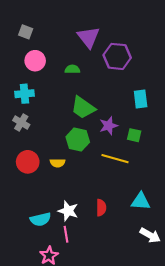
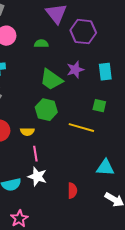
purple star: (109, 126) -> (75, 70), moved
red semicircle: (101, 208) -> (72, 191), moved
pink line: (66, 234) -> (35, 154), moved

